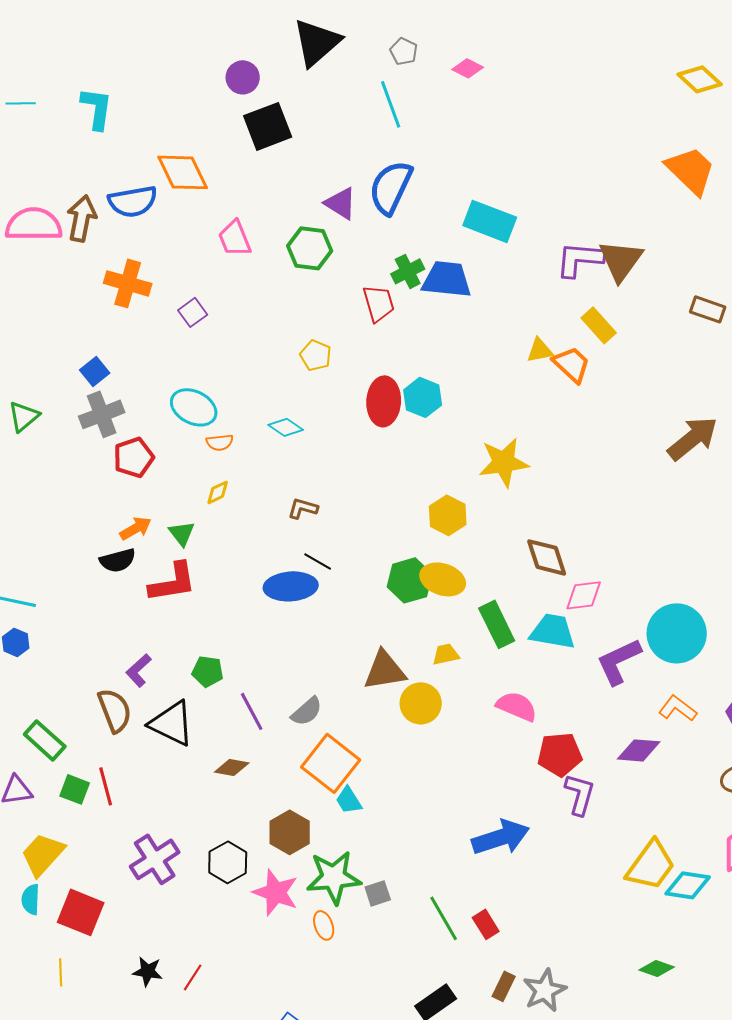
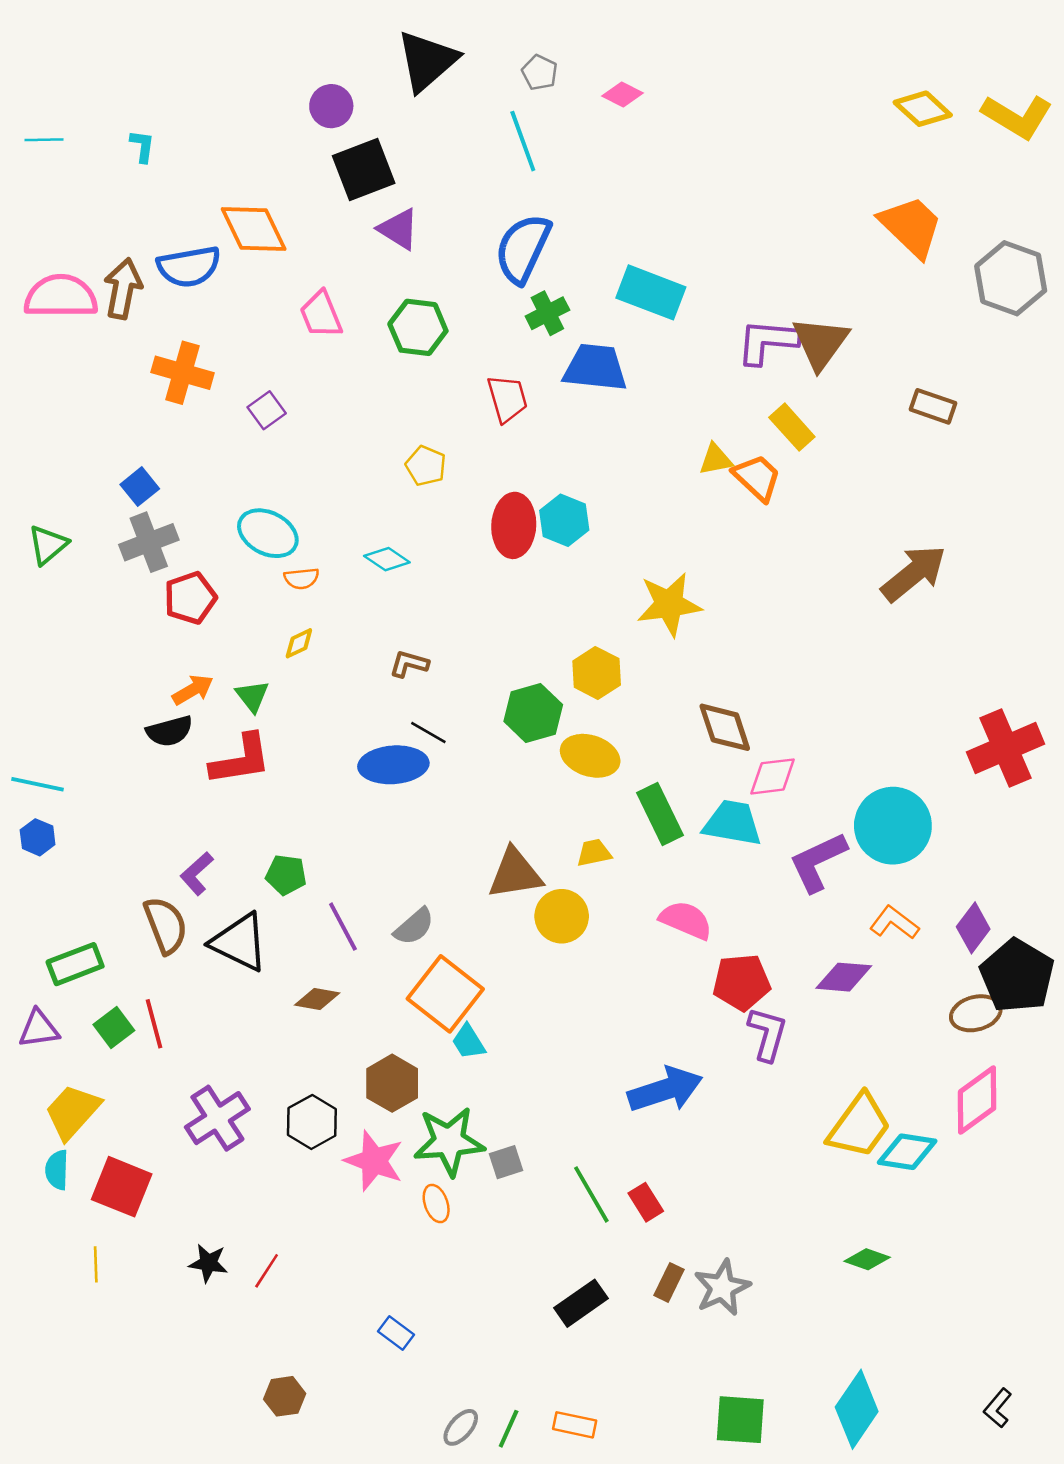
cyan L-shape: (97, 108) -> (142, 146), size x0.6
purple triangle: (341, 203) -> (399, 229), moved
green cross: (408, 271) -> (547, 313), moved
green hexagon: (410, 580) -> (533, 713), moved
green rectangle: (45, 740) -> (75, 964), turned -63
green square: (75, 789) -> (114, 1028), turned 32

